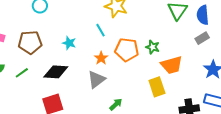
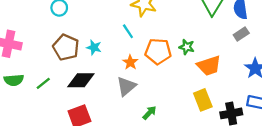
brown pentagon: (30, 42) -> (66, 47), moved, turned 30
yellow rectangle: (157, 87) -> (203, 100), moved

